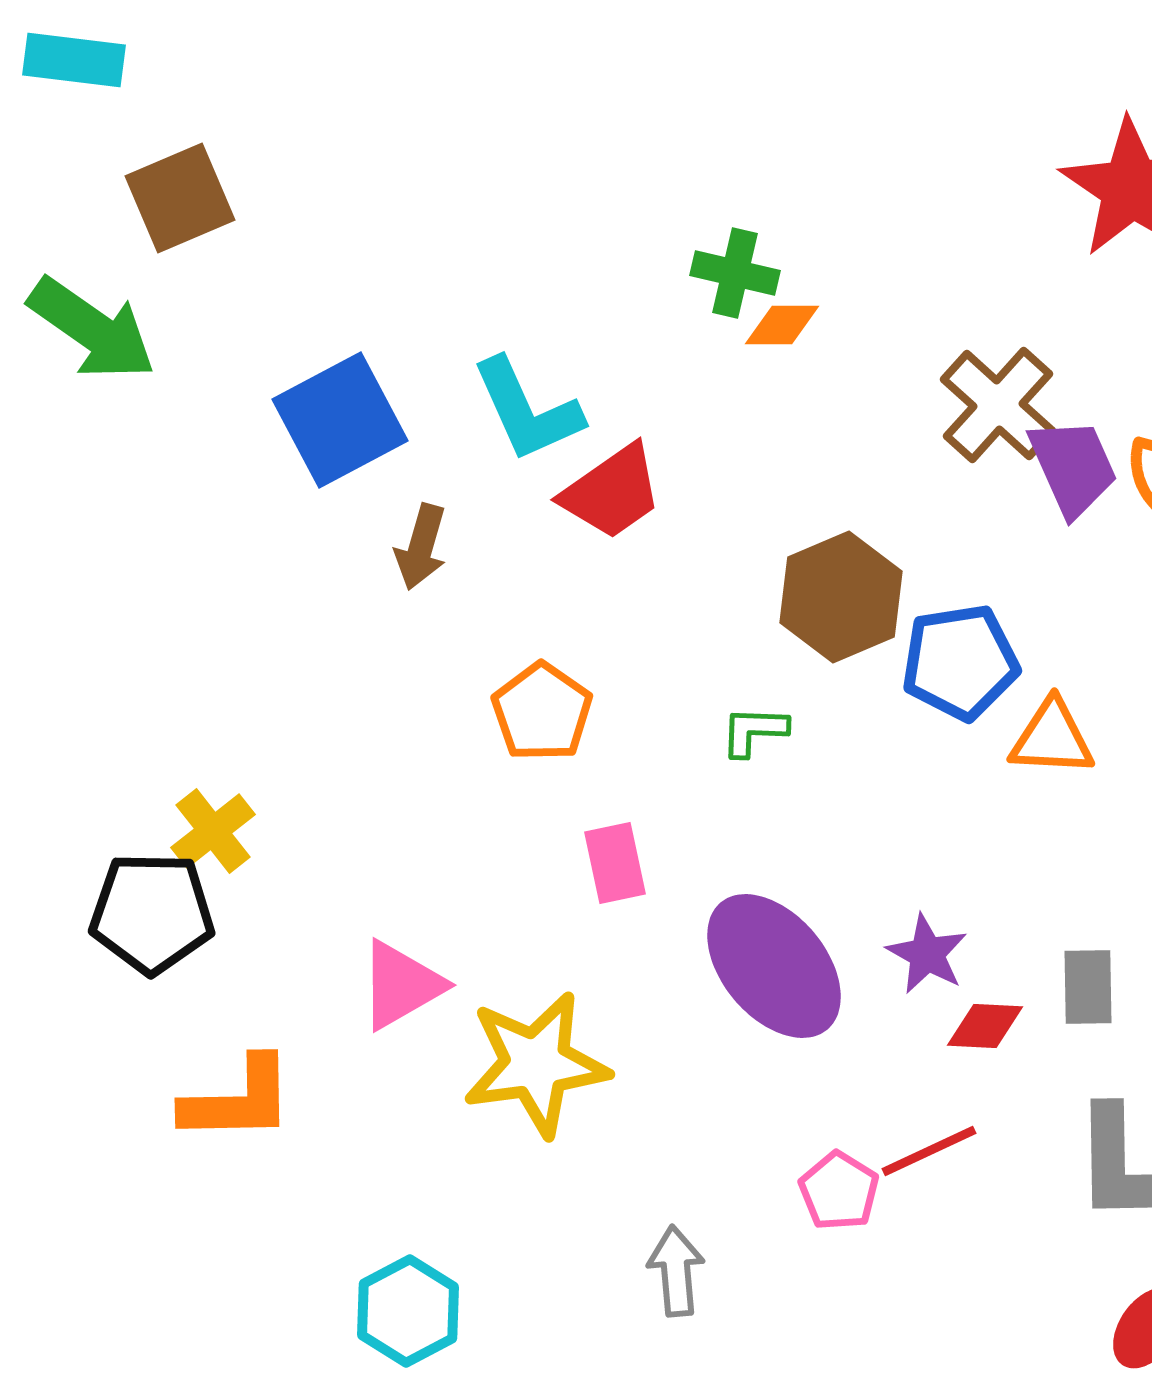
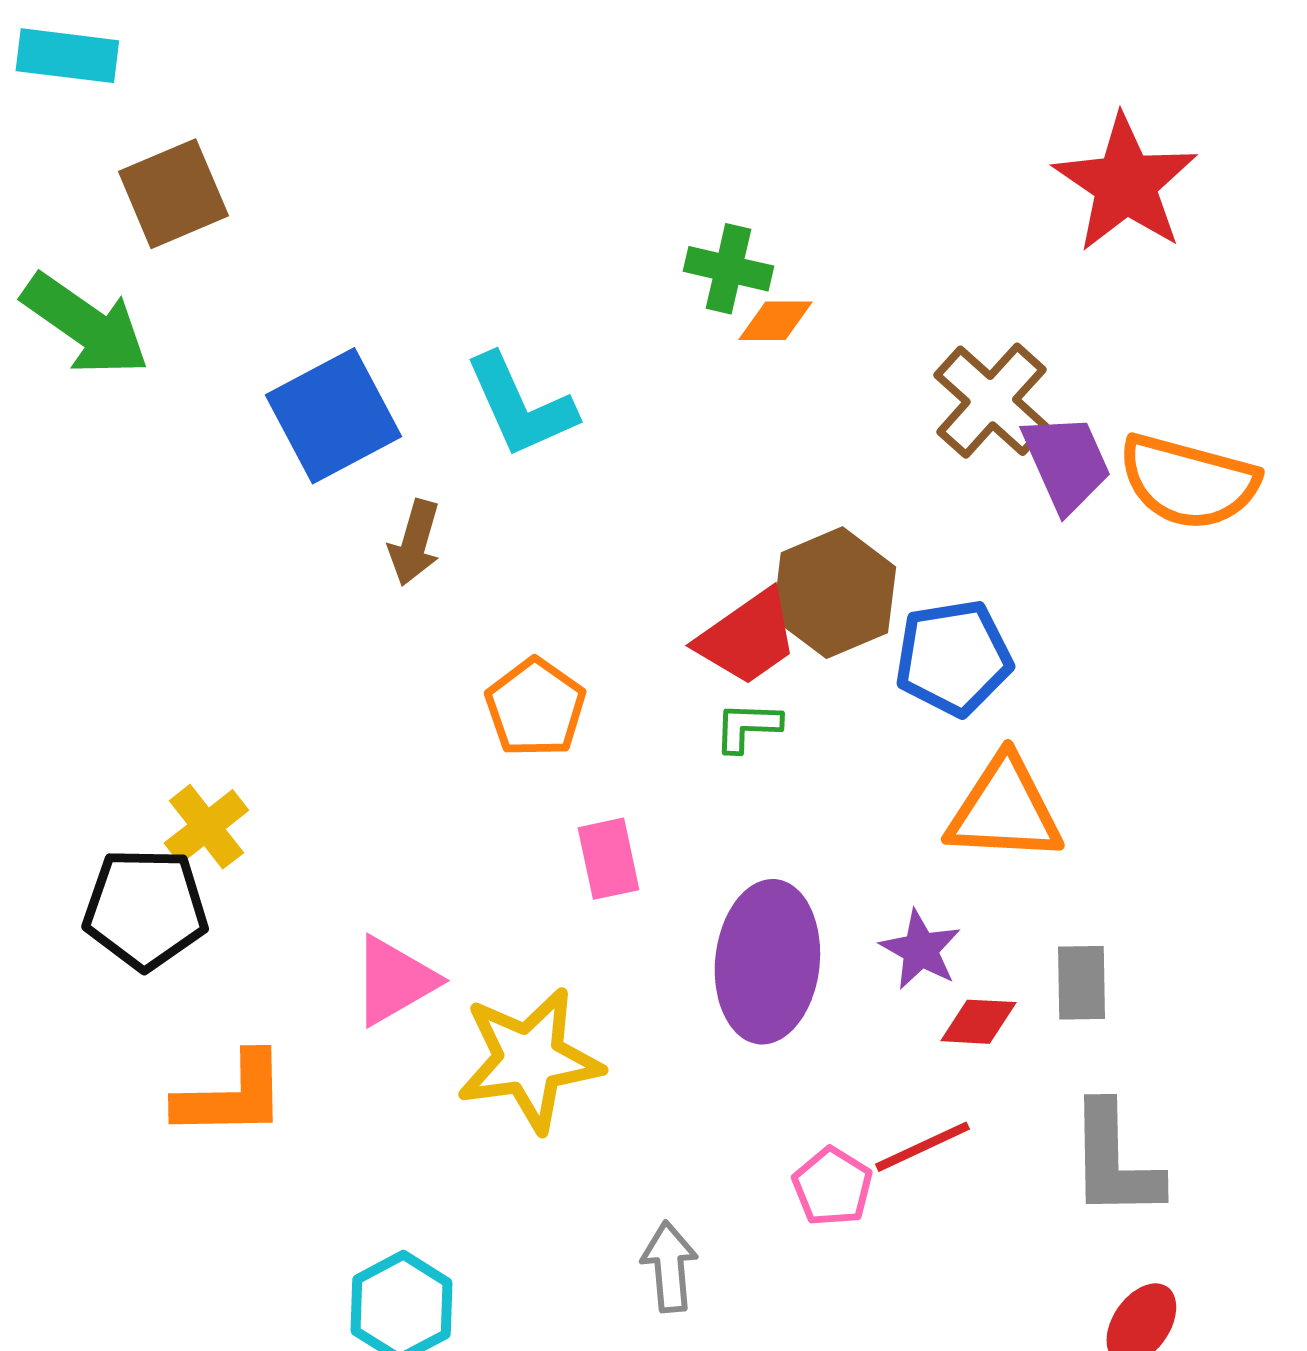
red trapezoid: (612, 492) -> (747, 638), moved
orange triangle: (1052, 738) -> (1004, 810), moved, size x1.4
purple ellipse: (774, 966) -> (767, 962), turned 46

